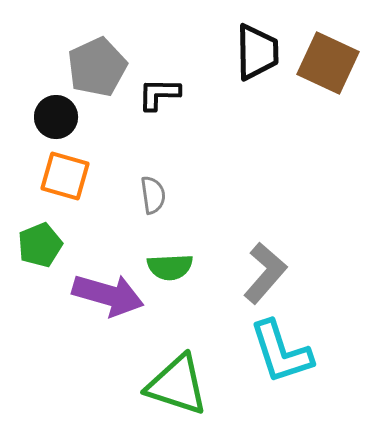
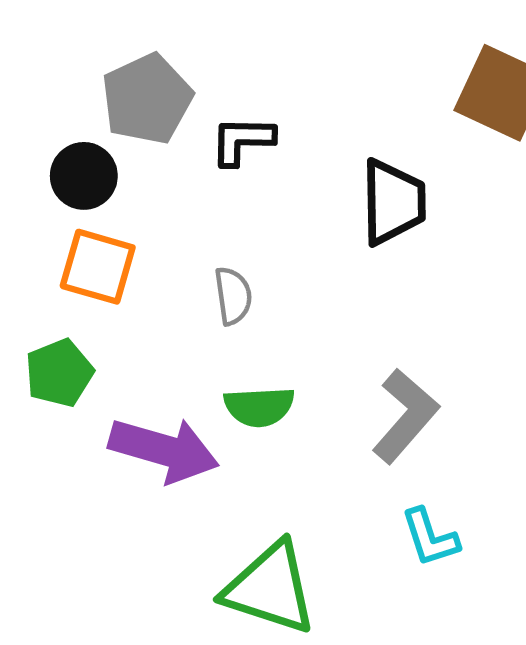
black trapezoid: (257, 52) -> (393, 202), moved
cyan L-shape: (281, 352) -> (430, 537), size x0.6

